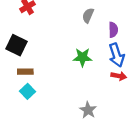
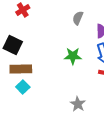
brown rectangle: (25, 72) -> (21, 69), size x1.5

